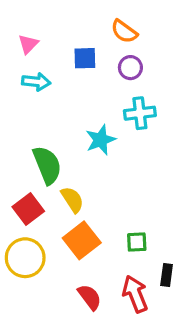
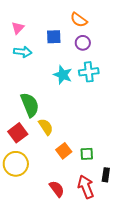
cyan star: (101, 140) -> (63, 75), moved, turned -30
orange square: (82, 240) -> (64, 151), moved, size x0.7

